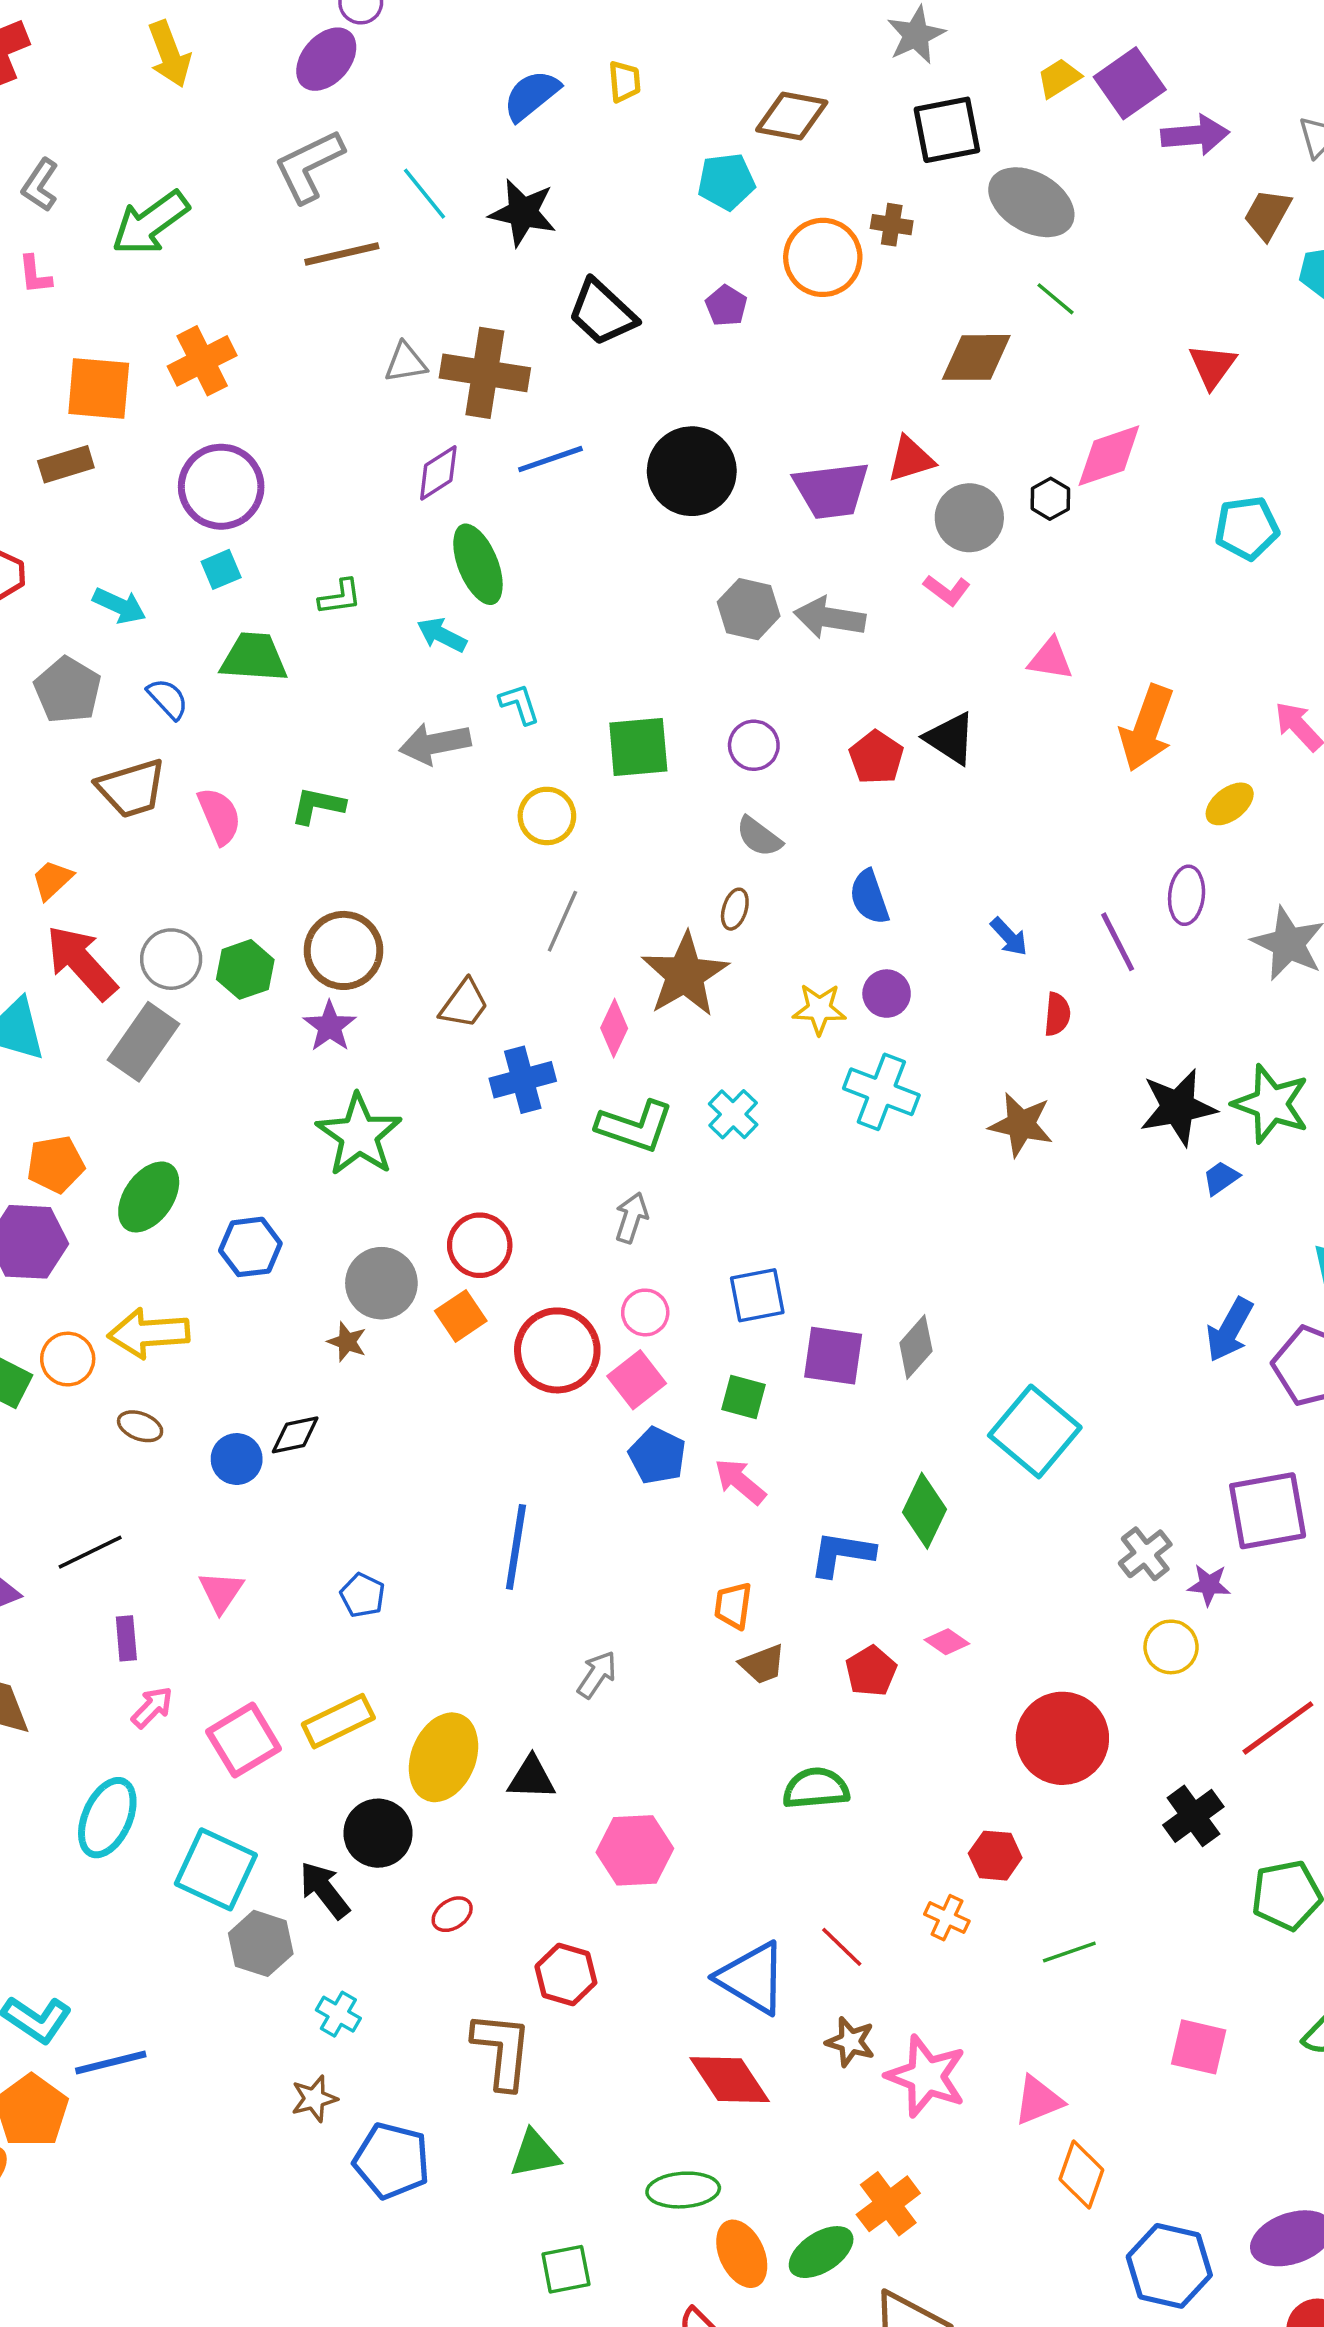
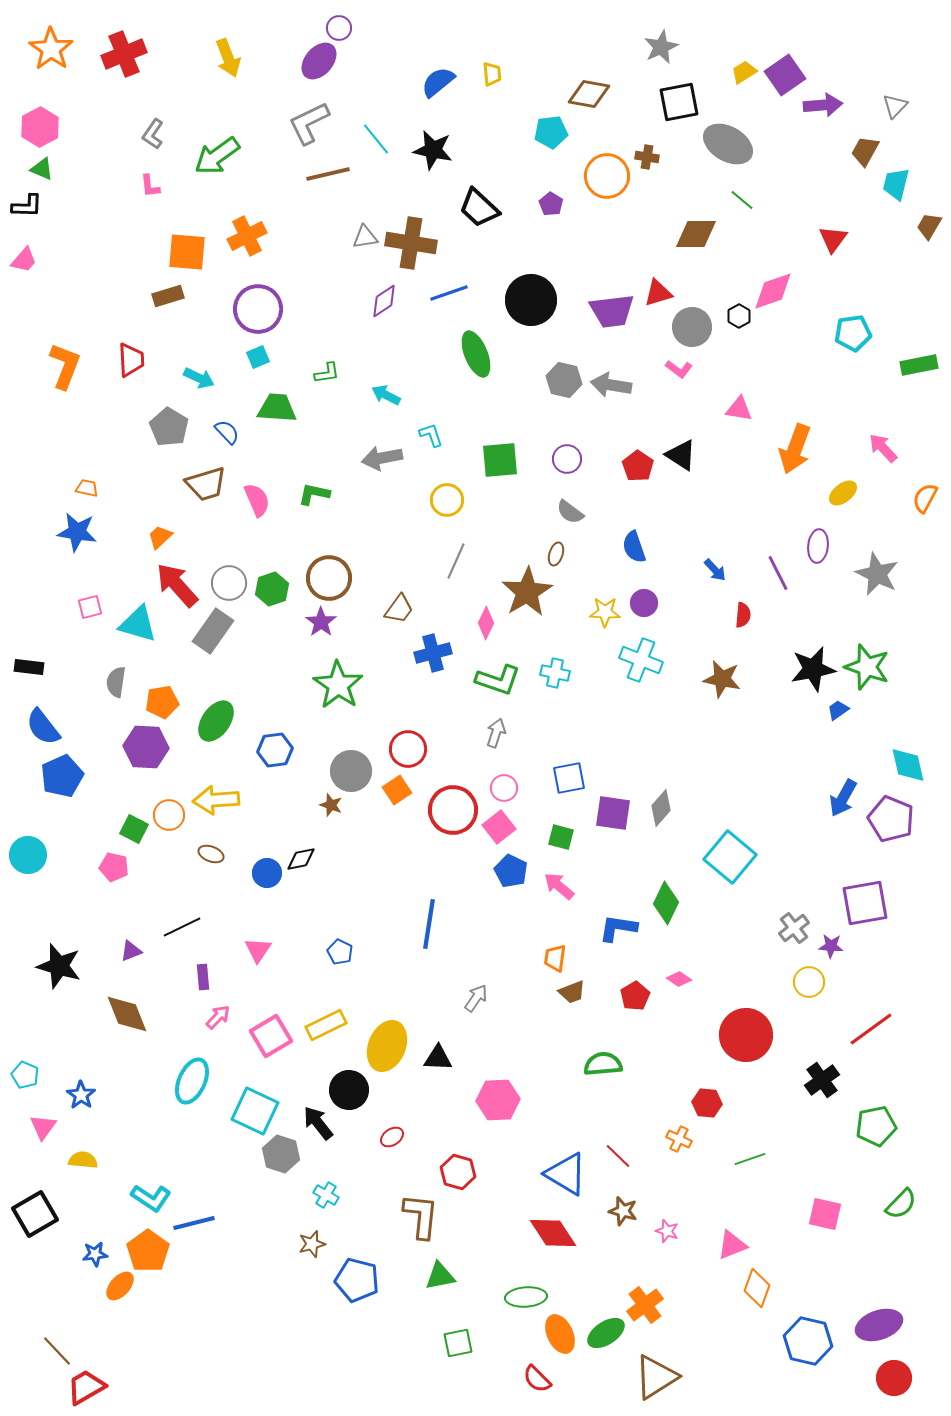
green ellipse: (478, 564) -> (476, 354), moved
cyan cross: (733, 1114) -> (555, 673), turned -32
pink star: (926, 2076) -> (667, 1231), size x0.5

